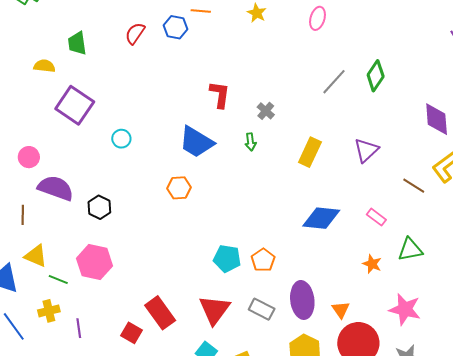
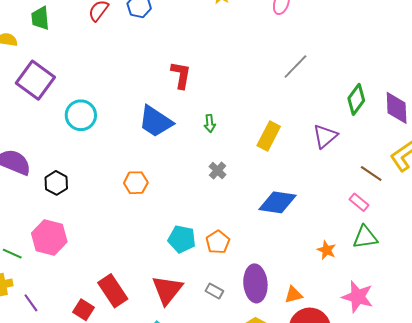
green diamond: (376, 76) -> (356, 99), moved
gray cross: (266, 111) -> (218, 171), moved
cyan circle: (121, 139) -> (81, 115), size x1.6
orange hexagon: (179, 188) -> (136, 183), moved
pink rectangle: (376, 217) -> (359, 202), moved
gray rectangle: (262, 309) -> (214, 291), size x0.7
orange triangle: (341, 310) -> (293, 295), turned 48
purple line: (79, 328) -> (31, 303), turned -30

